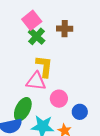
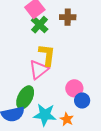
pink triangle: (36, 81) -> (39, 70), turned -45
pink circle: (59, 99) -> (74, 88), moved

